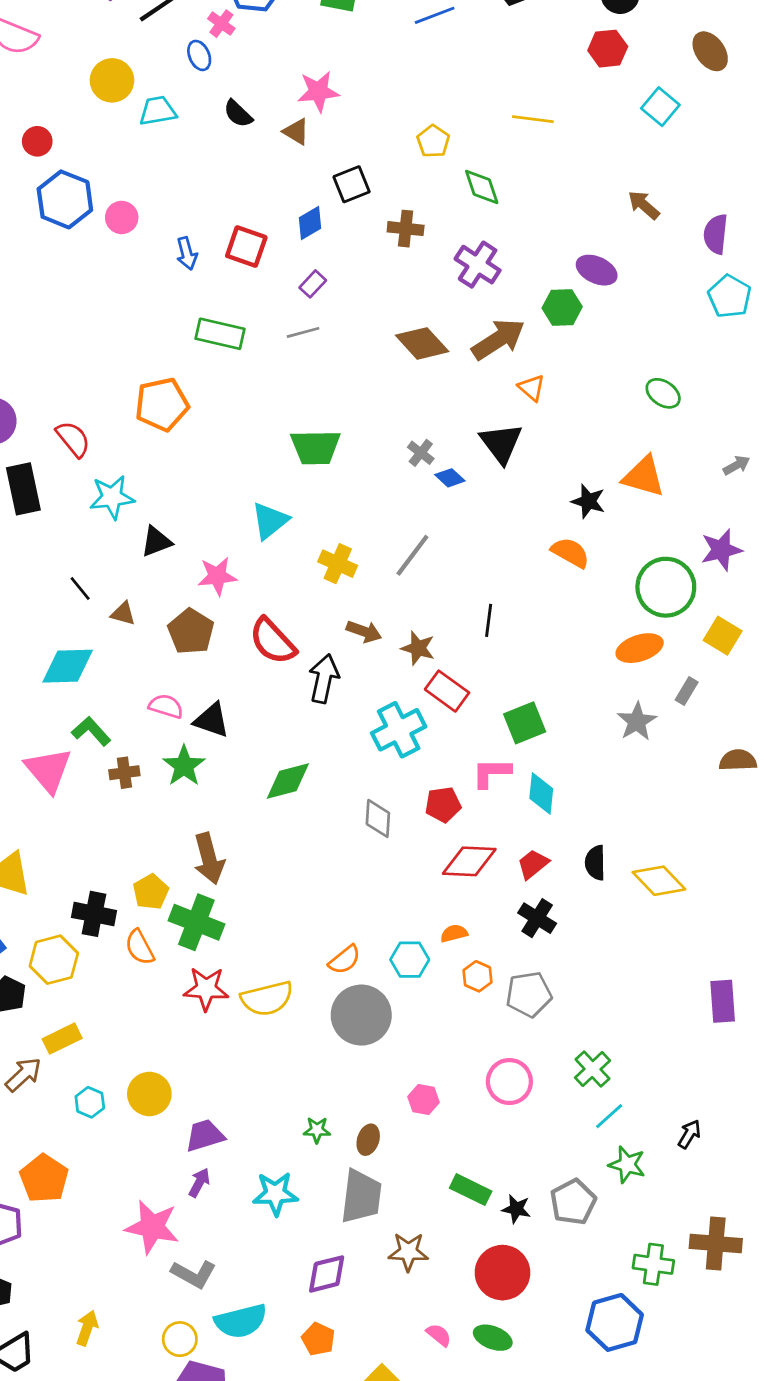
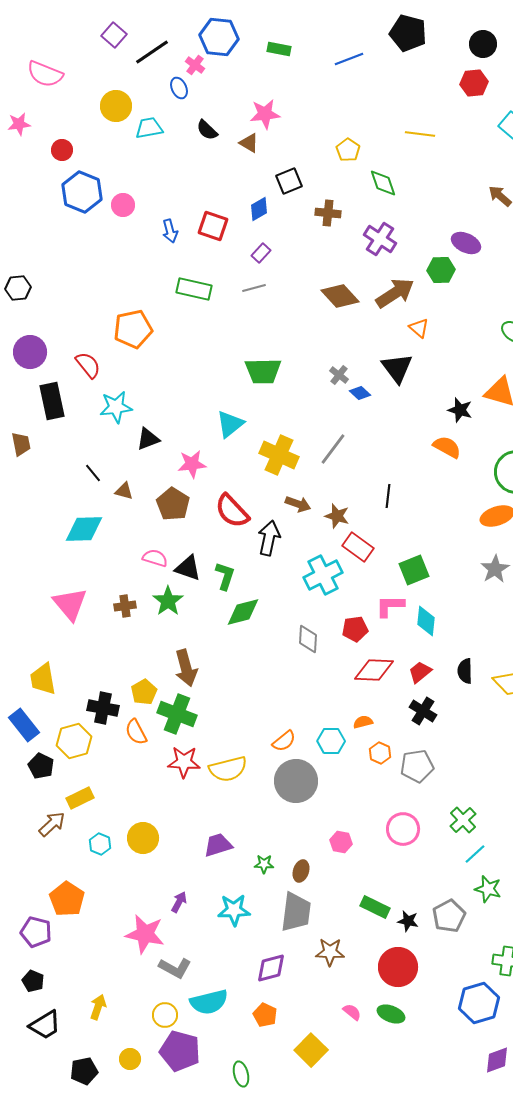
orange pentagon: (162, 404) -> (133, 329), moved
yellow cross: (338, 564) -> (279, 455), size x1.4
green L-shape: (91, 731) -> (225, 576), moved, turned 60
purple trapezoid: (205, 1136) -> (218, 845), moved

